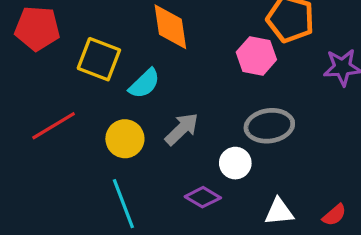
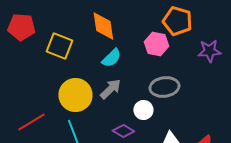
cyan semicircle: (144, 84) -> (111, 58), moved
red line: (54, 126) -> (31, 122), moved
yellow circle: (125, 139) -> (75, 95), size x1.4

